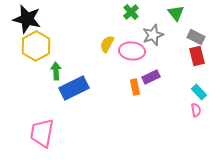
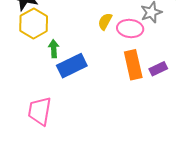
purple rectangle: (151, 77) -> (158, 69), moved
orange rectangle: (135, 87) -> (133, 65), size x1.8

